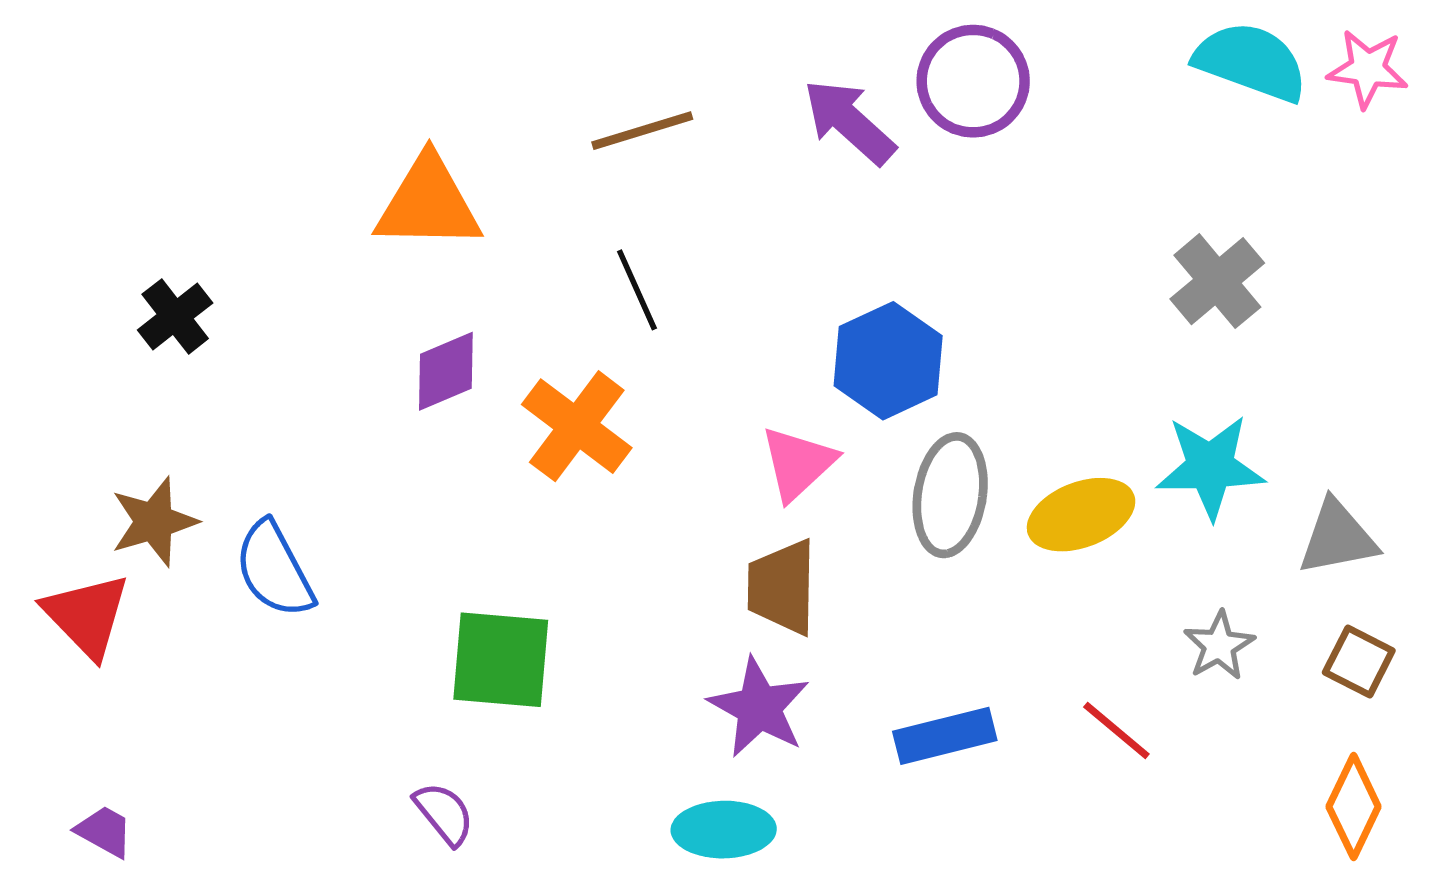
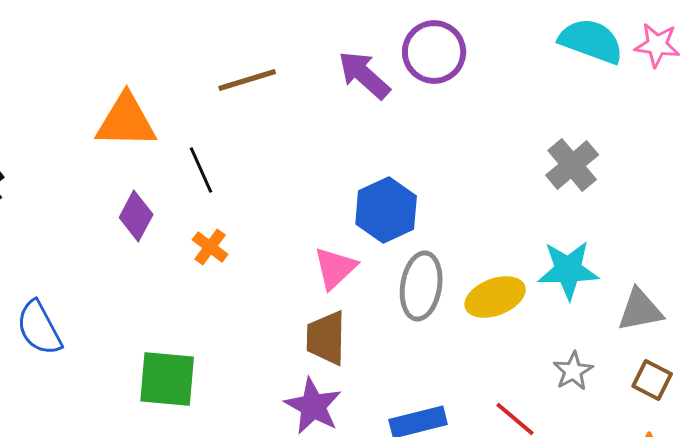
black line: (637, 290) -> (201, 170), moved
purple diamond: (446, 371) -> (136, 216), turned -39
orange cross: (577, 426) -> (210, 247), size x0.6

